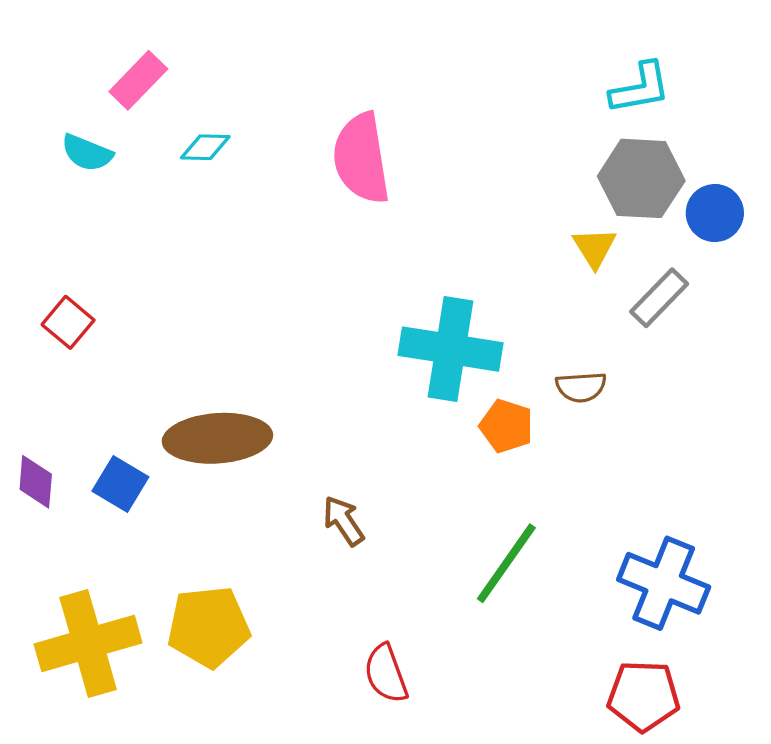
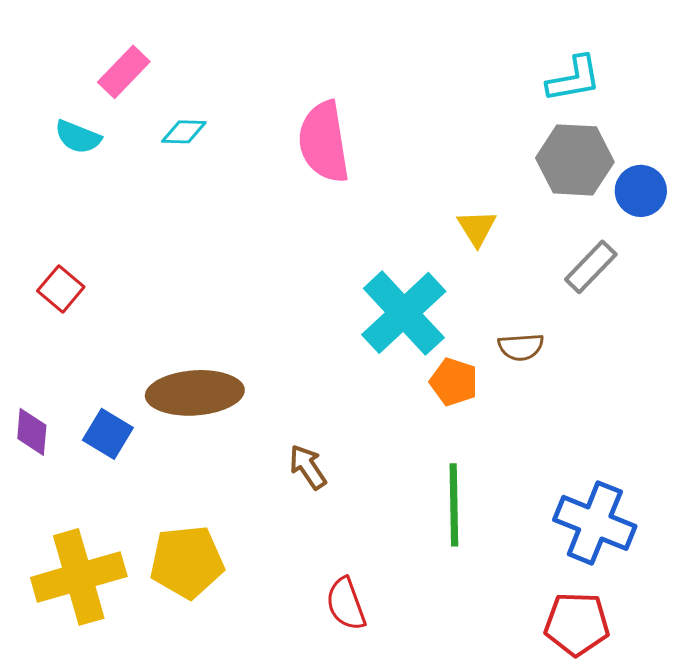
yellow triangle: (594, 248) -> (477, 228), moved
cyan cross: (451, 349) -> (404, 313), turned 38
green line: (506, 563) -> (454, 505), turned -36

